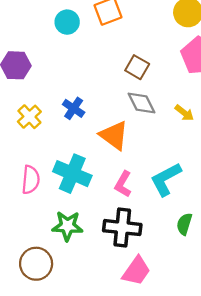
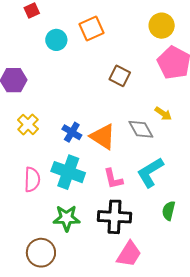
gray diamond: (141, 103) -> (141, 129), moved
blue cross: (74, 108) -> (72, 132), moved
pink L-shape: (123, 184) -> (113, 179), turned -40

